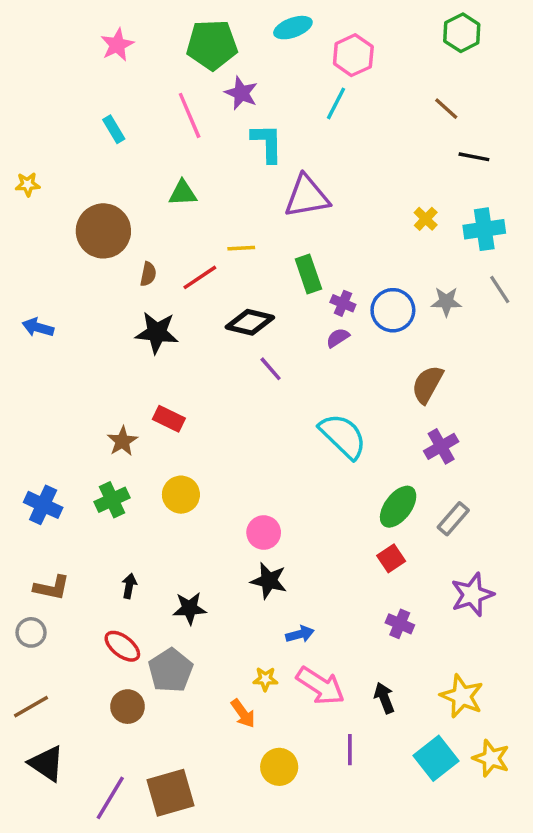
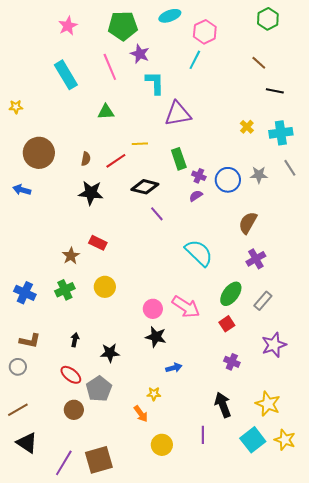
cyan rectangle: (114, 129) -> (66, 75), size x1.8
brown circle: (103, 231) -> (39, 153), moved
pink arrow: (321, 686) -> (186, 307), moved
black arrow: (384, 698) -> (223, 405), size x1.4

